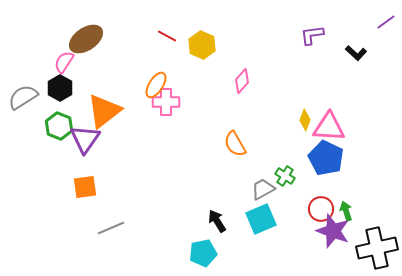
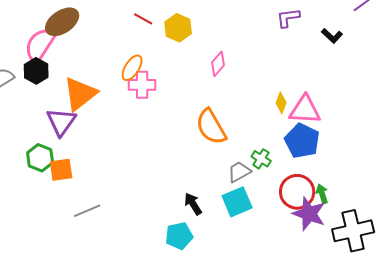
pink semicircle: (64, 62) -> (40, 45), size x1.6
green hexagon: (59, 126) -> (40, 158), moved
orange semicircle: (235, 144) -> (211, 127), size x1.4
red circle: (321, 209) -> (297, 192), size x1.4

